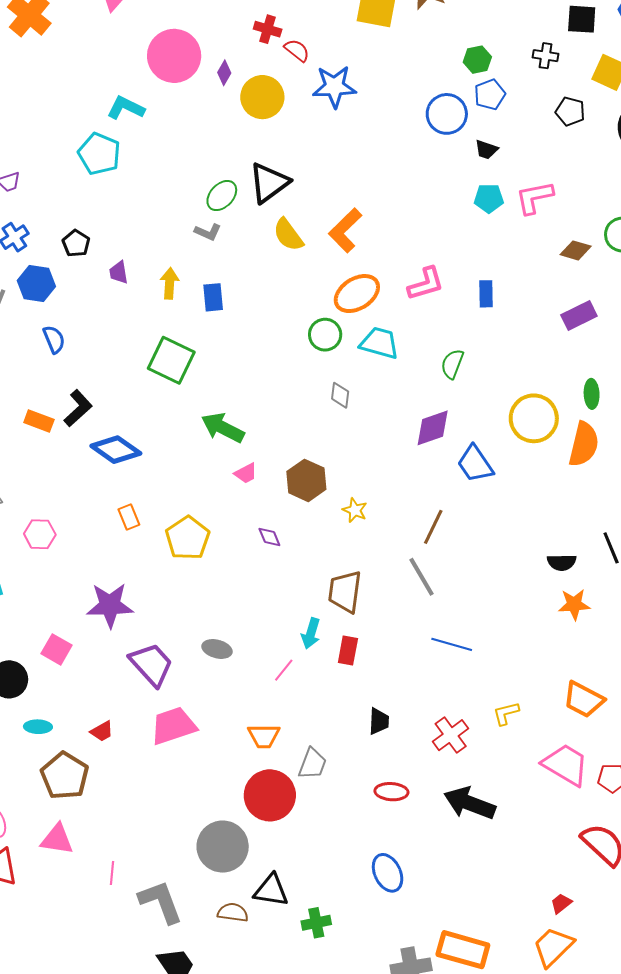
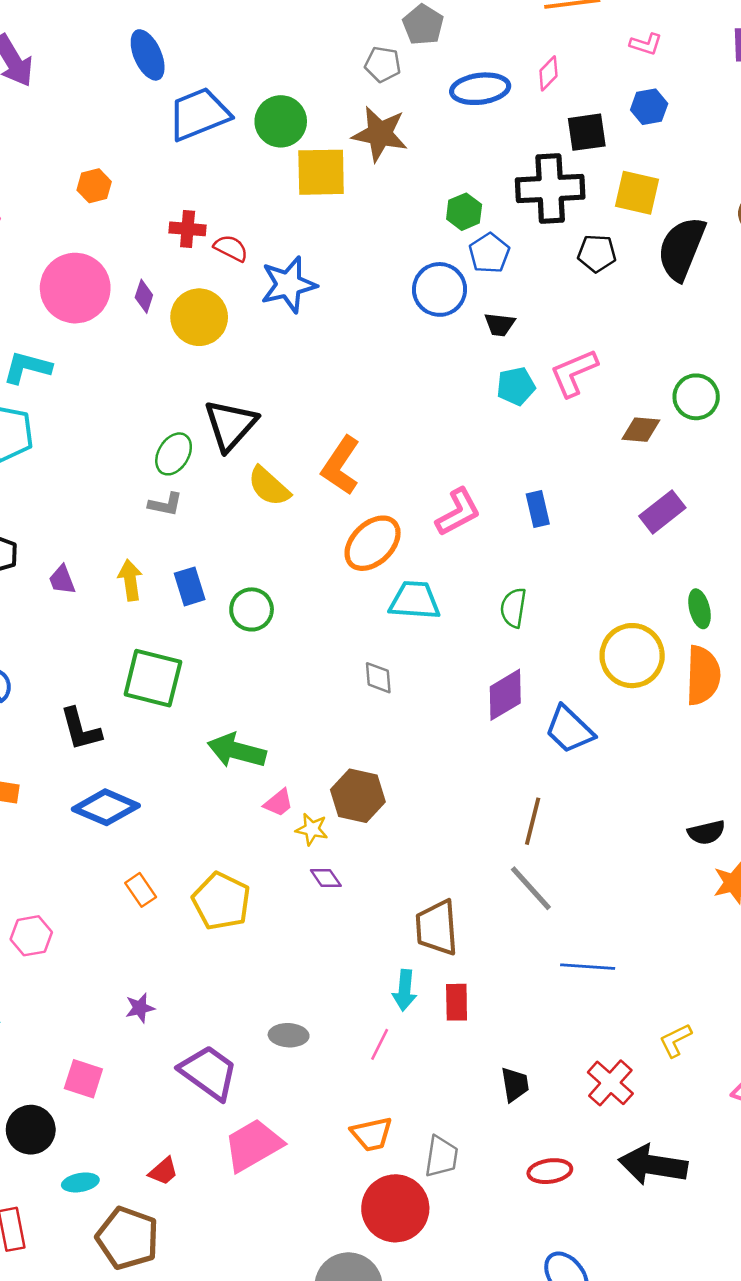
black cross: (545, 56) -> (550, 189), size x2.0
green circle: (325, 335) -> (252, 609), moved
black L-shape: (78, 408) -> (81, 729), moved, turned 129
yellow star: (355, 510) -> (312, 829), moved
purple star: (110, 605) -> (140, 1008), size x0.5

